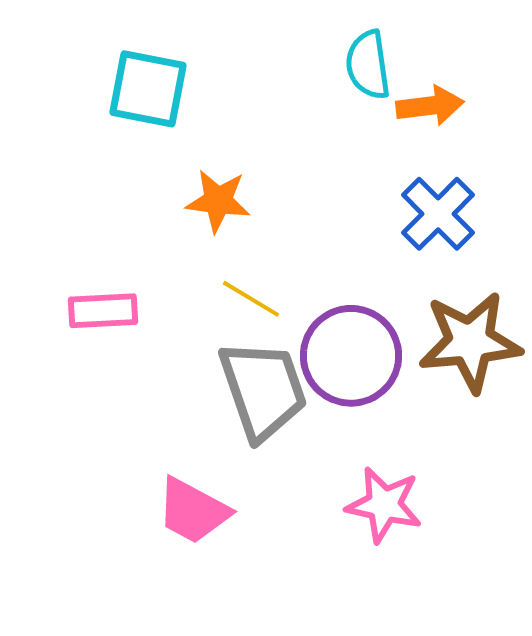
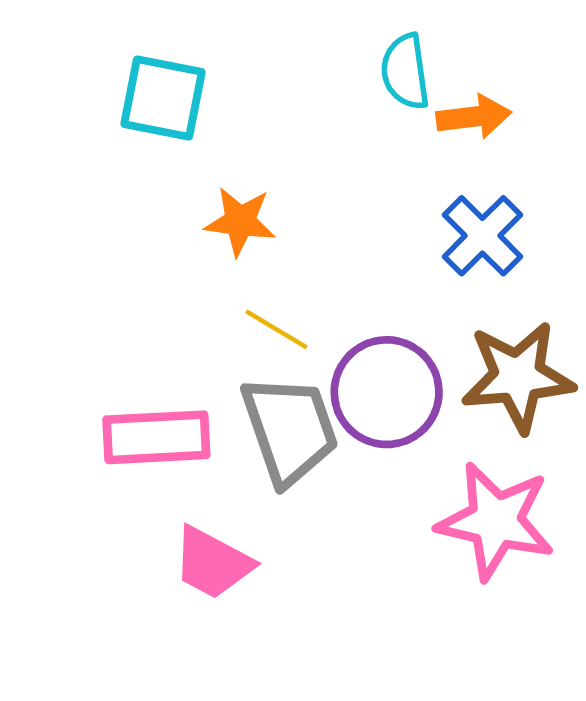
pink rectangle: (103, 311) -> (156, 437), moved, size x1.4
pink star: (384, 505) -> (496, 521), moved, size x1.4

